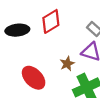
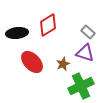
red ellipse: (34, 78) -> (32, 62), moved

